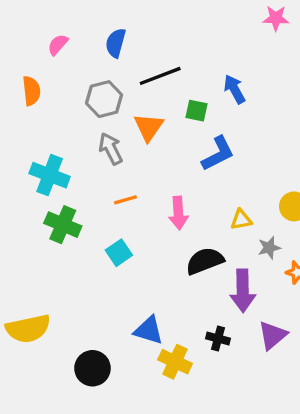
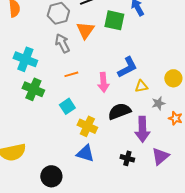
green square: (197, 111) -> (114, 20), size x1.5
blue L-shape: (218, 154) -> (127, 67), moved
yellow cross: (175, 362) -> (87, 126), moved

